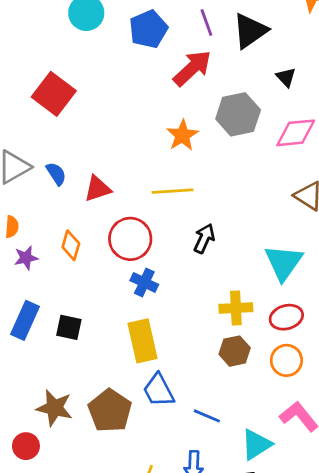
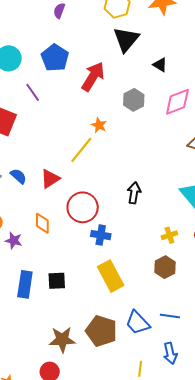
purple line: (206, 23) -> (33, 92), moved
gray hexagon: (238, 114) -> (134, 100), size x0.7
orange star: (182, 135) -> (99, 125), size x0.7
yellow line: (173, 191) -> (81, 150), moved, turned -32
purple star: (26, 258) -> (14, 241), turned -30
yellow cross: (236, 308) -> (169, 235), size x0.7
brown hexagon: (235, 351) -> (165, 267), moved
blue trapezoid: (159, 390) -> (138, 323), moved

